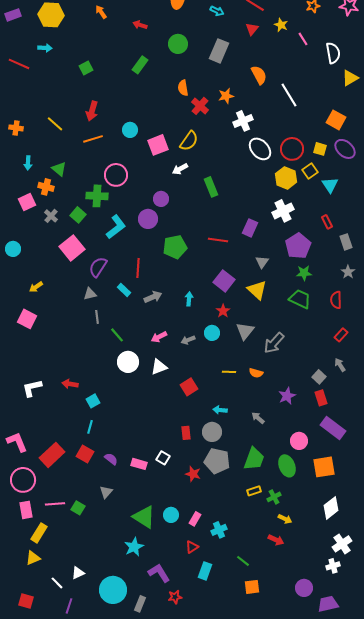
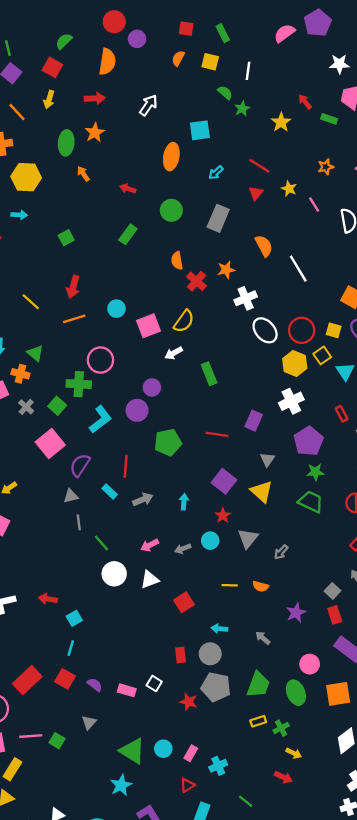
cyan arrow: (217, 11) -> (216, 173), turned 112
gray arrow: (274, 343) -> (281, 552), size x0.6

